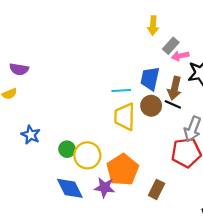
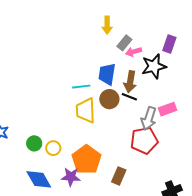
yellow circle: (87, 155) -> (53, 148), size x0.6

